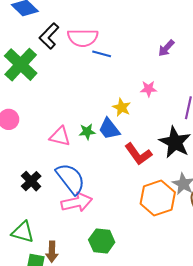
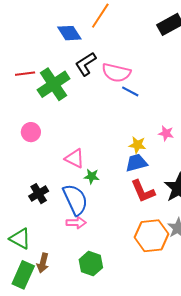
yellow star: (122, 107) -> (137, 145), turned -30
blue trapezoid: (109, 129) -> (136, 163), moved, turned 100
green star: (87, 132) -> (92, 176), moved
pink arrow: (77, 202) -> (76, 223), size x0.7

